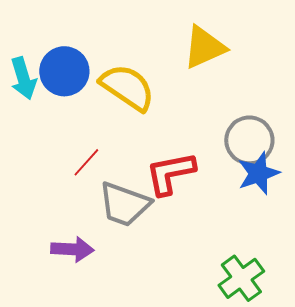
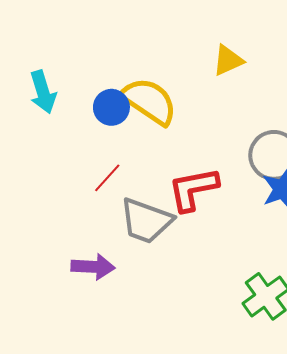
yellow triangle: (204, 47) -> (228, 60), size x0.7
blue circle: (64, 71) -> (111, 107), moved, size x0.7

